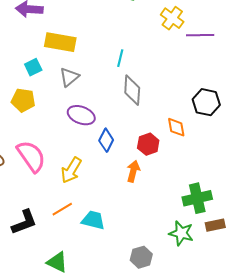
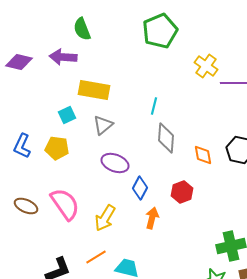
orange diamond: (176, 127) -> (203, 155), moved
orange arrow: (133, 171) -> (152, 218), moved

